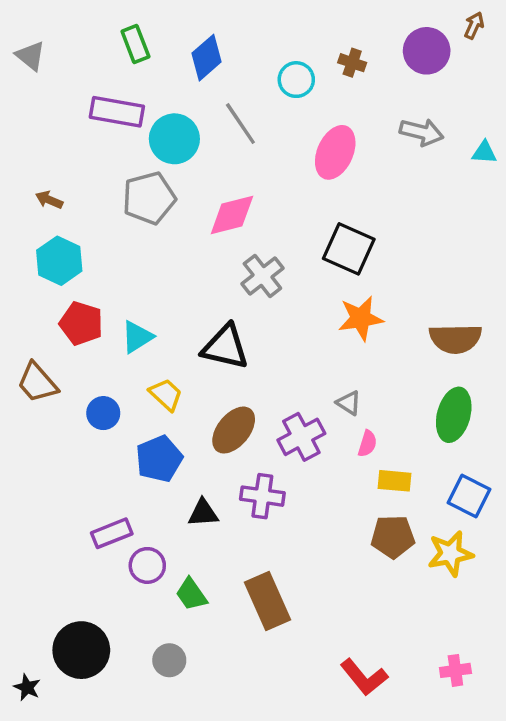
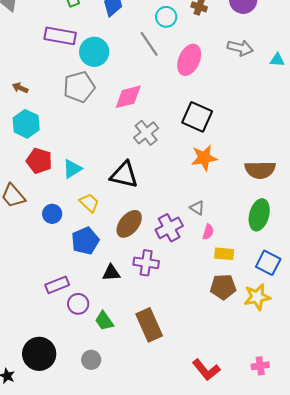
gray line: (240, 124) -> (149, 44), moved

